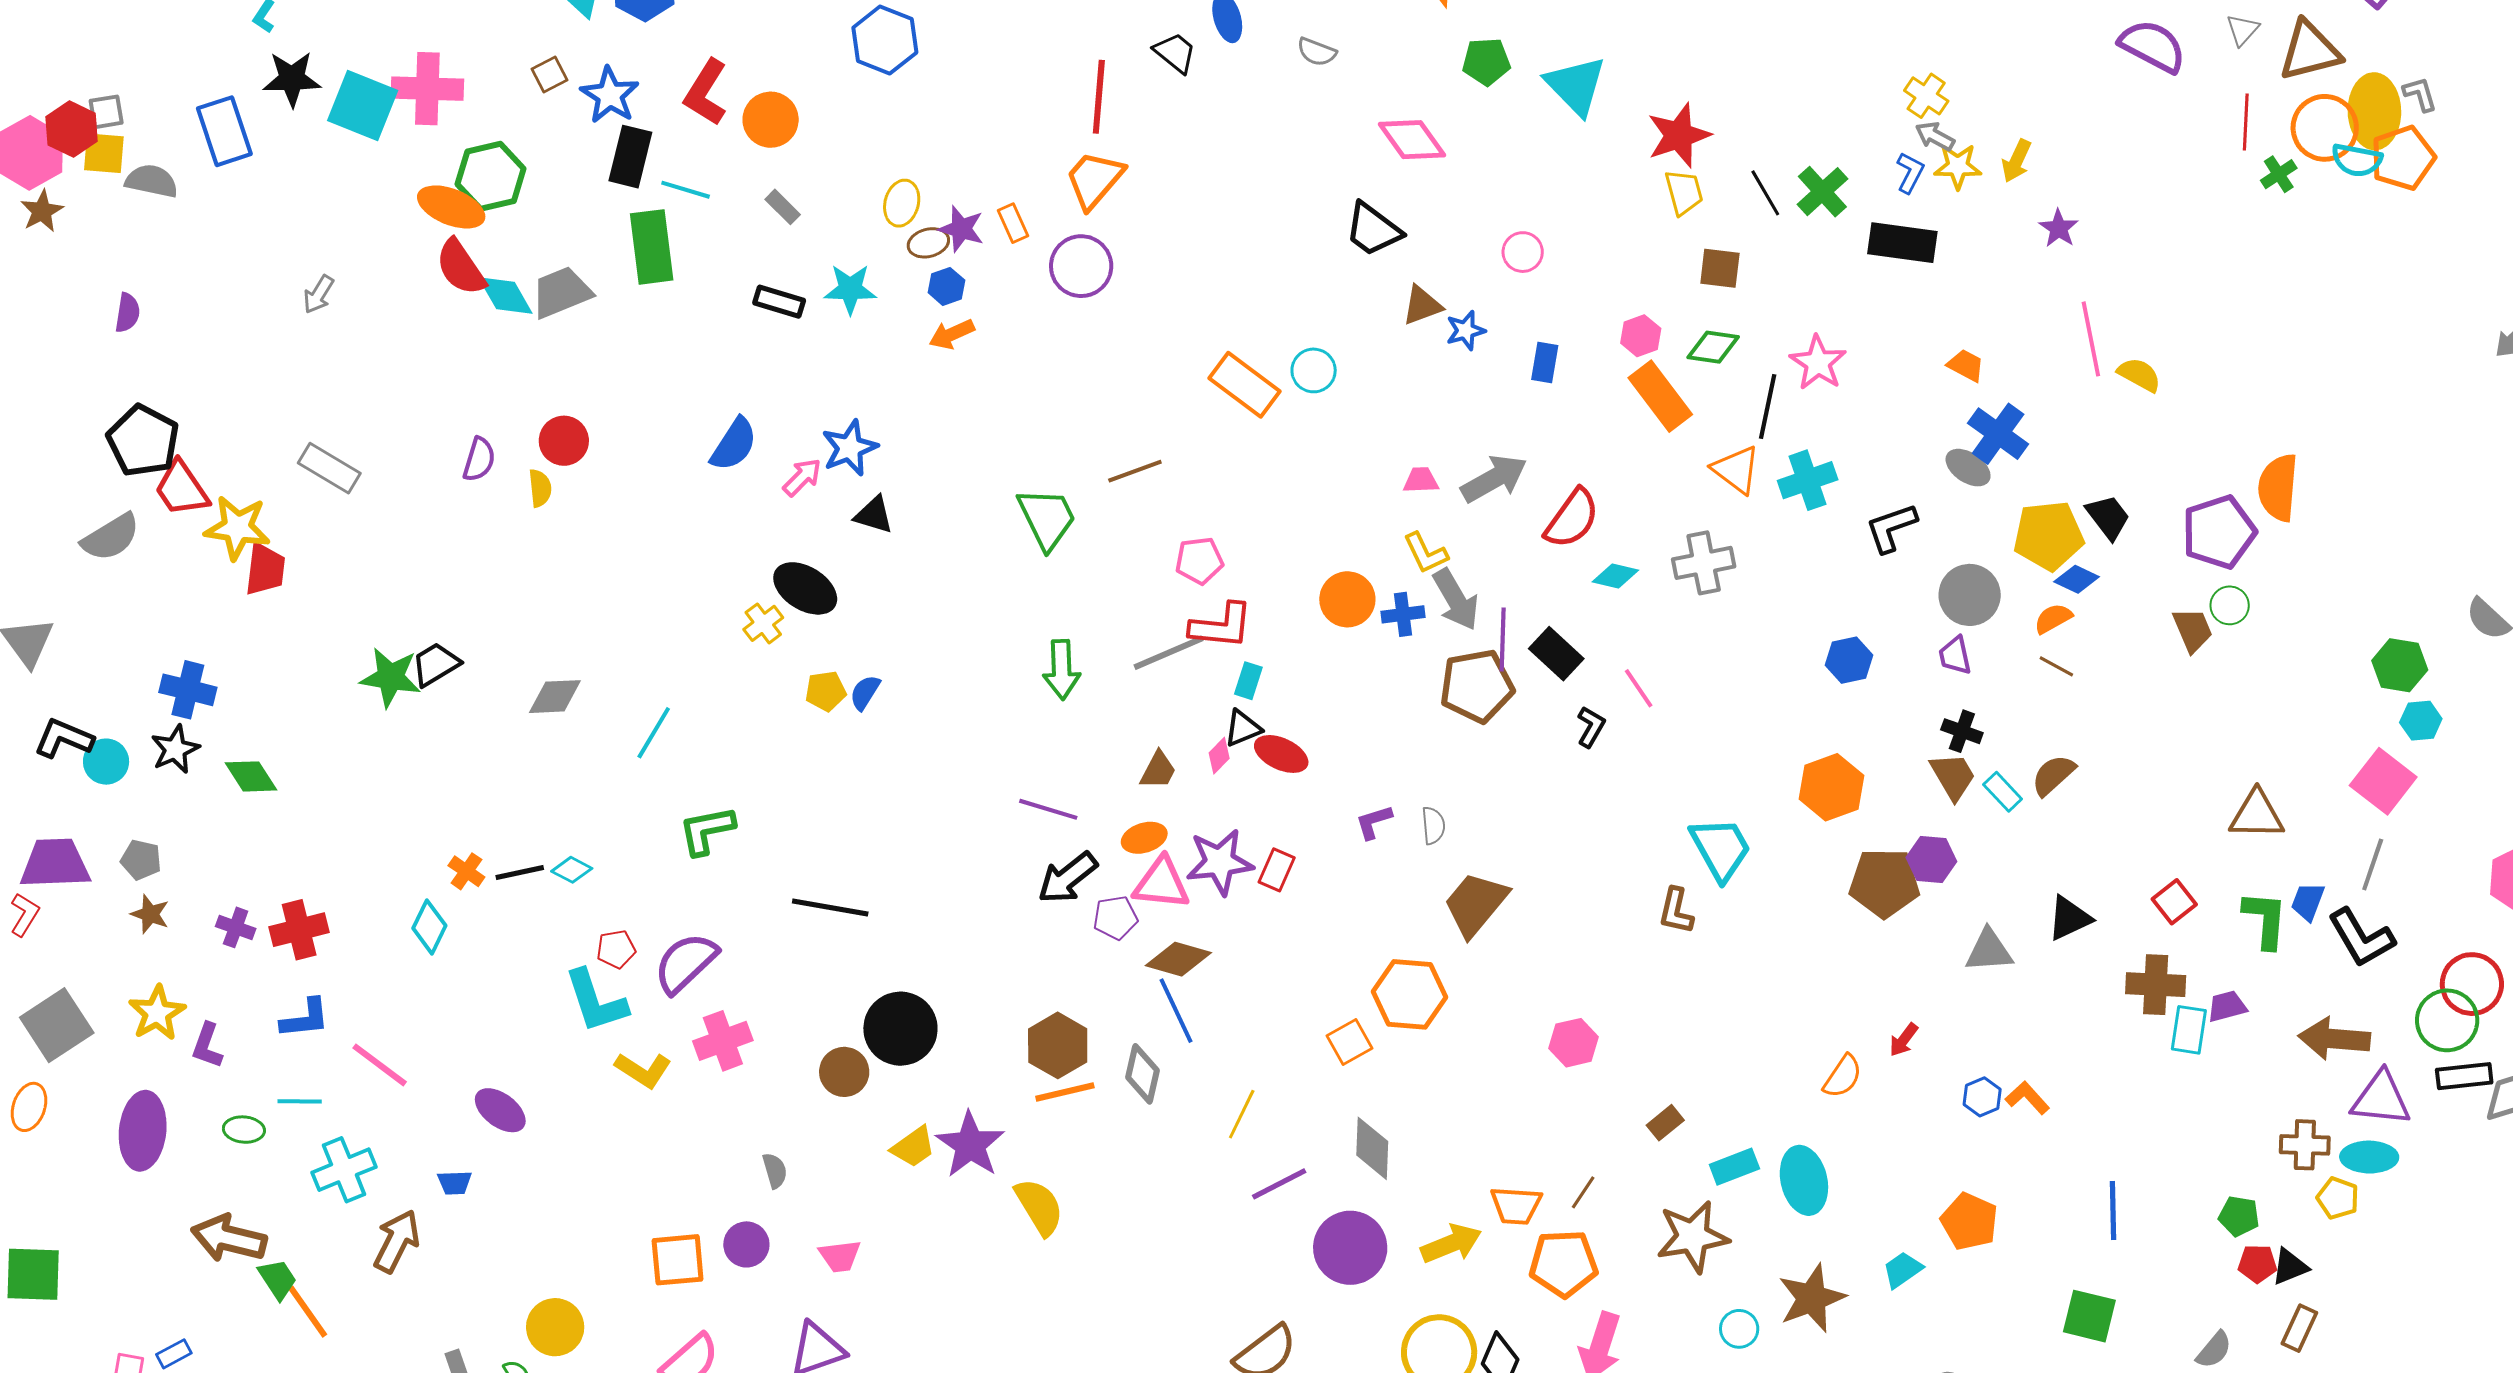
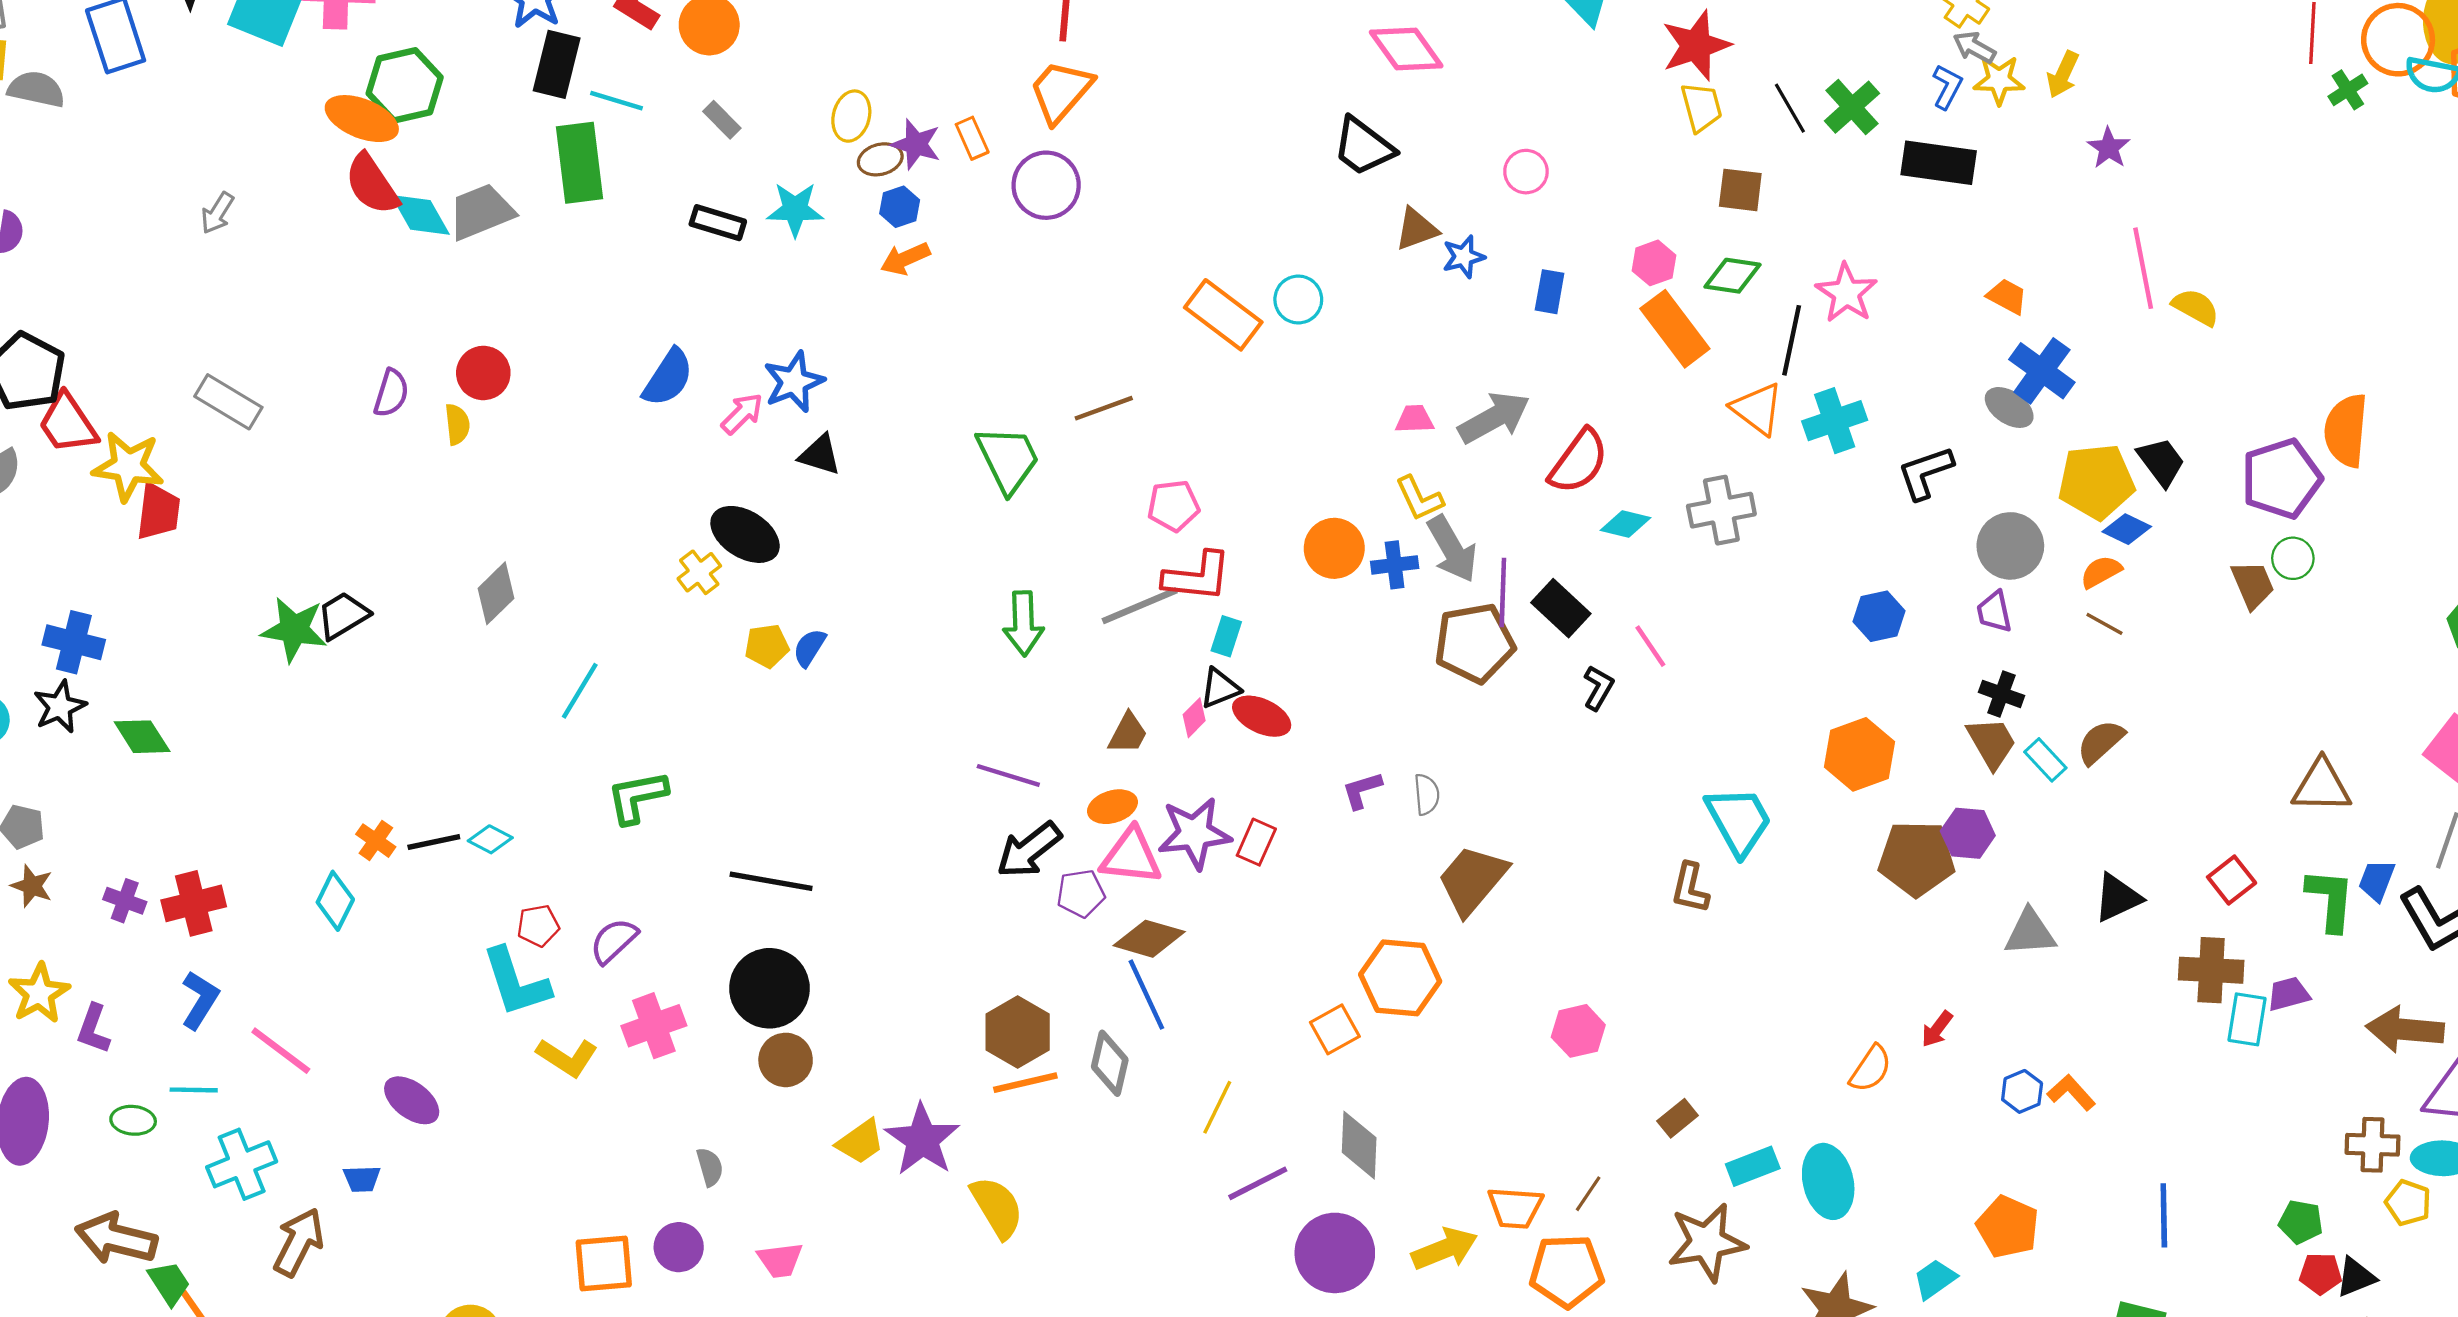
gray diamond: (555, 697) -> (496, 593), moved, turned -42
purple semicircle: (686, 963) -> (614, 941), size x0.7
blue L-shape: (305, 1019) -> (200, 1000), turned -52
black circle: (900, 1029) -> (769, 988), moved

